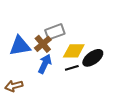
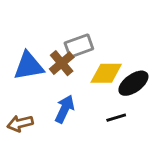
blue arrow: (45, 64) -> (65, 109), moved
black line: (72, 68) -> (116, 118), moved

